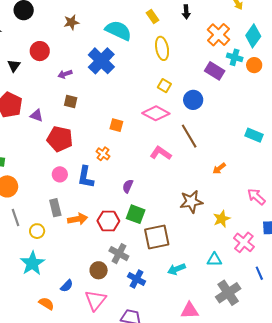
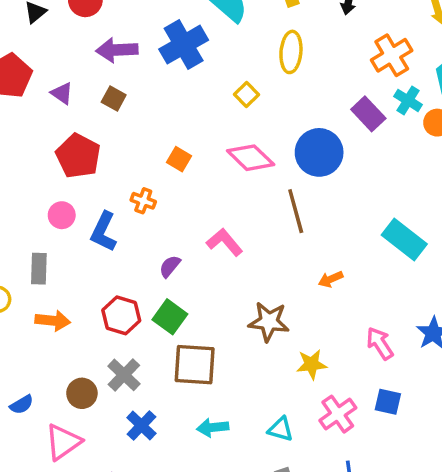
purple arrow: (65, 74) -> (117, 50), size x1.6
yellow square: (164, 86) -> (247, 95), moved
blue circle: (193, 100) -> (319, 152), size x1.4
purple triangle: (37, 115) -> (62, 93), moved
cyan rectangle: (254, 135) -> (404, 240), size x1.4
pink L-shape: (161, 153) -> (225, 242), moved
orange cross: (103, 154) -> (143, 201), turned -32
orange arrow: (78, 219) -> (53, 321), moved

